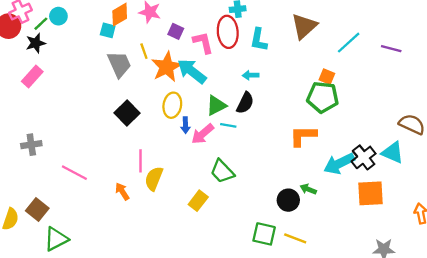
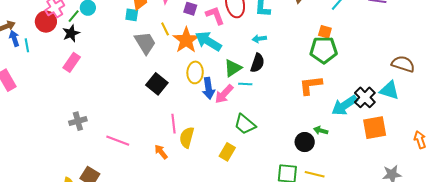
blue arrow: (186, 125) -> (209, 88), size x1.5

